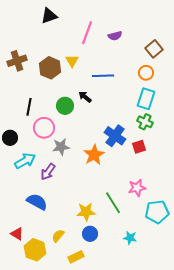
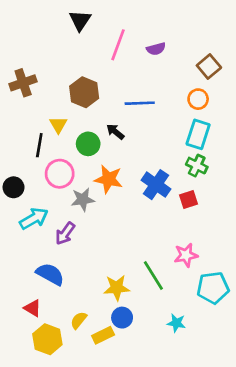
black triangle: (49, 16) -> (80, 20), moved, turned -36
yellow triangle: (72, 61) -> (58, 125), moved
brown hexagon: (50, 68) -> (84, 92), moved
orange star: (94, 155) -> (109, 179), moved, turned -30
red triangle: (17, 234) -> (33, 308), moved
yellow rectangle: (76, 257) -> (103, 335), moved

